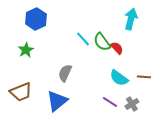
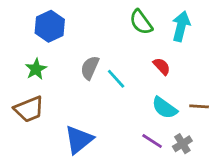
cyan line: (83, 39) -> (116, 79), moved
green semicircle: (102, 42) -> (141, 22), moved
gray semicircle: (65, 73) -> (90, 68), moved
brown trapezoid: (21, 92) -> (29, 109), moved

